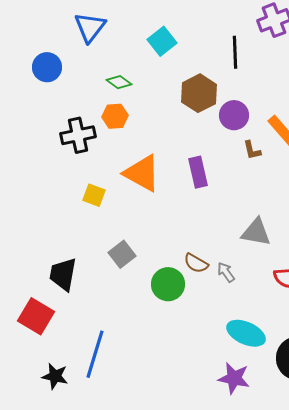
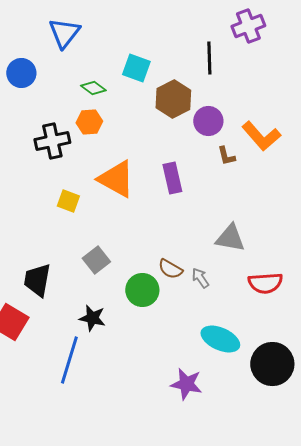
cyan square: (162, 41) -> (136, 68), moved, turned -32
black star: (55, 376) -> (92, 318), moved
purple star: (234, 378) -> (186, 384), moved

